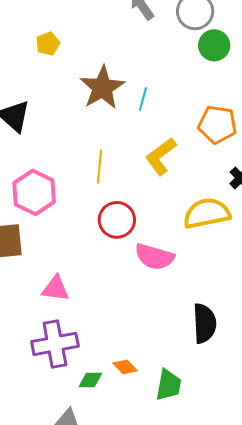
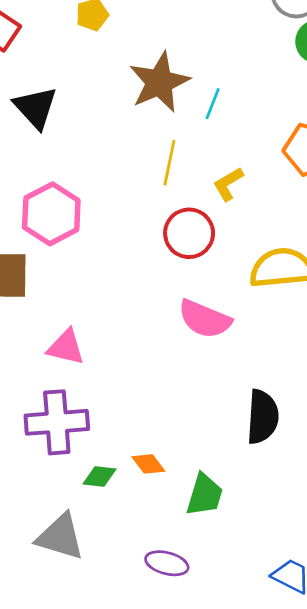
yellow L-shape: (161, 156) -> (228, 184), size x0.7
yellow line: (100, 167) -> (169, 163), moved
red circle: (117, 220) -> (189, 233), moved

